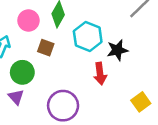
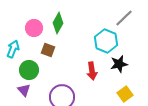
cyan hexagon: (88, 37) -> (106, 41), moved
black star: (117, 50) -> (119, 64), moved

